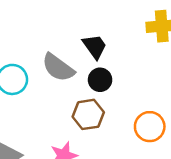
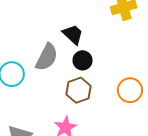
gray semicircle: (58, 68) -> (47, 57), turned -88

